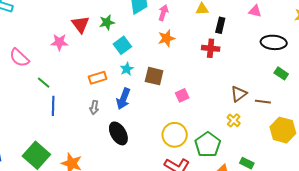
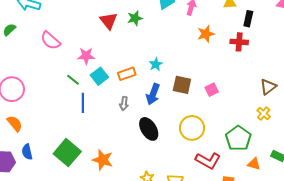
orange star: (166, 38) -> (206, 34), moved
pink star: (59, 42) -> (86, 56), moved
cyan square: (122, 45) -> (99, 76), moved
pink semicircle: (19, 58) -> (50, 41), moved
brown square: (154, 76) -> (182, 85), moved
yellow circle: (175, 135) -> (192, 128), moved

